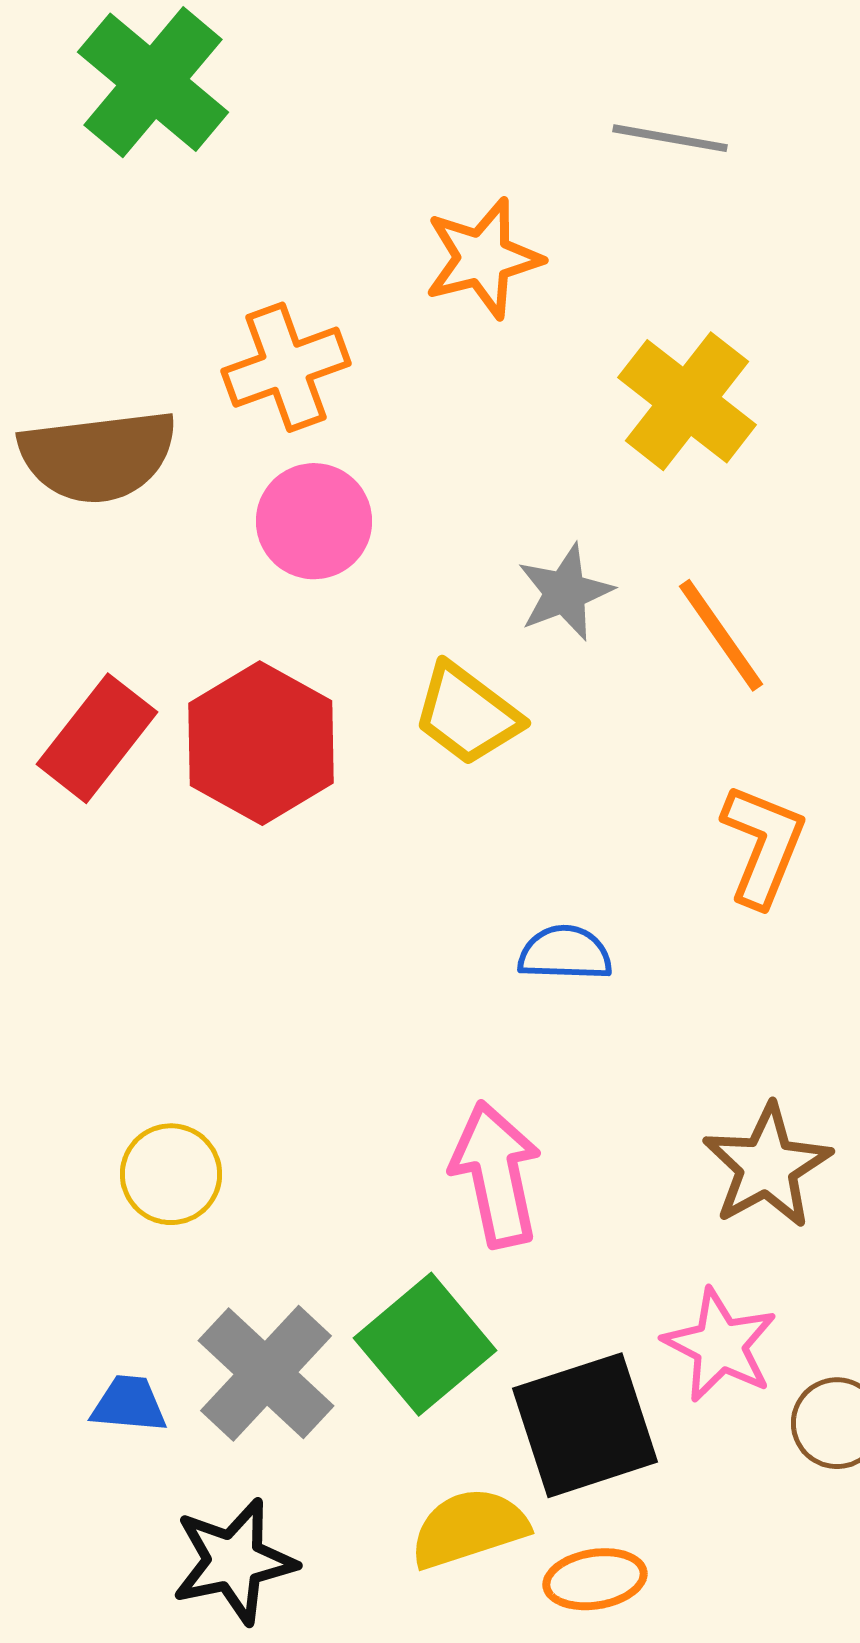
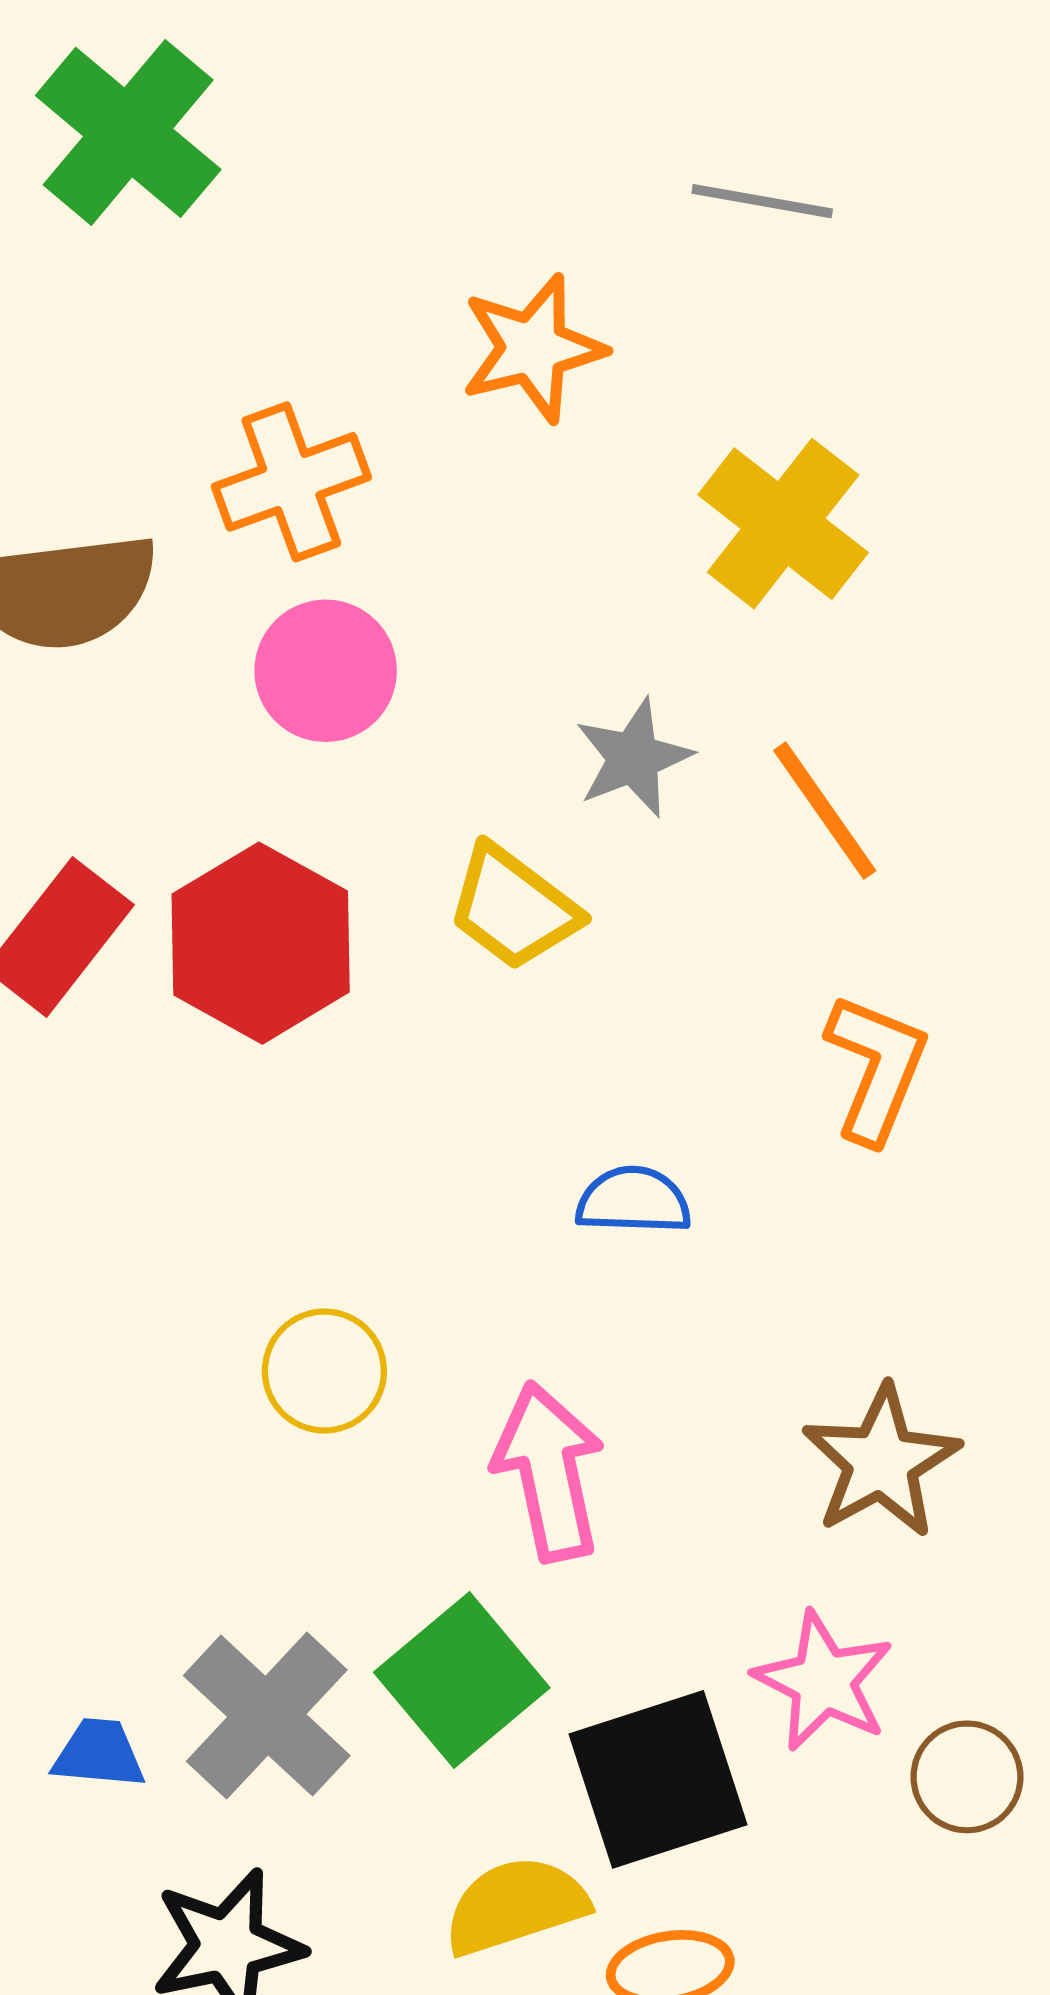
yellow circle: (171, 1174) -> (324, 1371), moved

